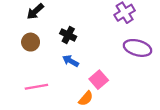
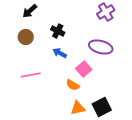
purple ellipse: (138, 48) -> (101, 47), moved
orange semicircle: (86, 98) -> (73, 85), turned 80

